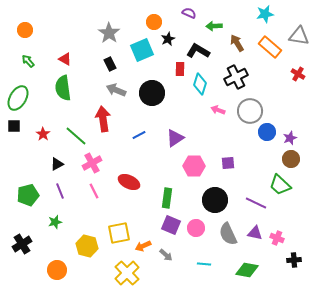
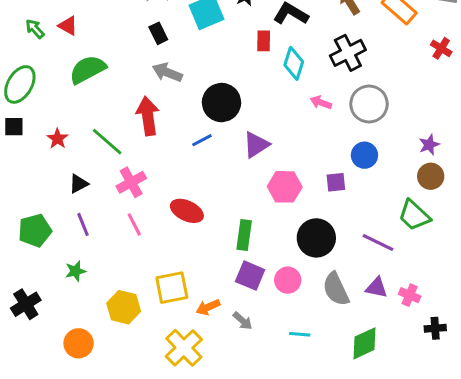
red triangle: (65, 59) -> (68, 26), moved
green semicircle: (63, 88) -> (88, 69), turned 70
black circle: (152, 93) -> (222, 103), moved
blue circle: (267, 132) -> (364, 155), moved
green diamond: (247, 270) -> (364, 343), turned -35

